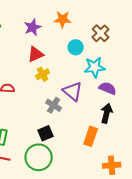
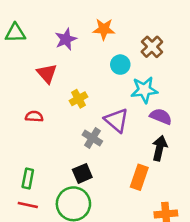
red triangle: (36, 54) -> (47, 73), moved, turned -48

